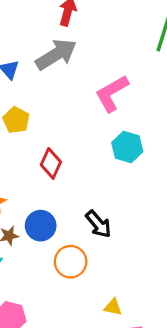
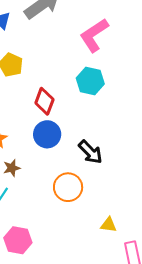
cyan hexagon: (127, 147) -> (90, 81), moved
blue circle: (41, 226) -> (47, 134), moved

